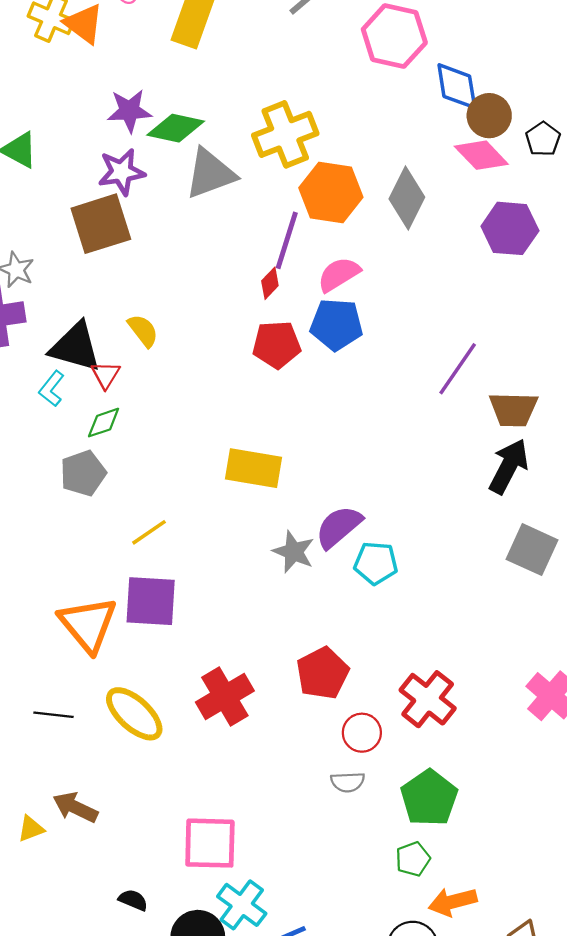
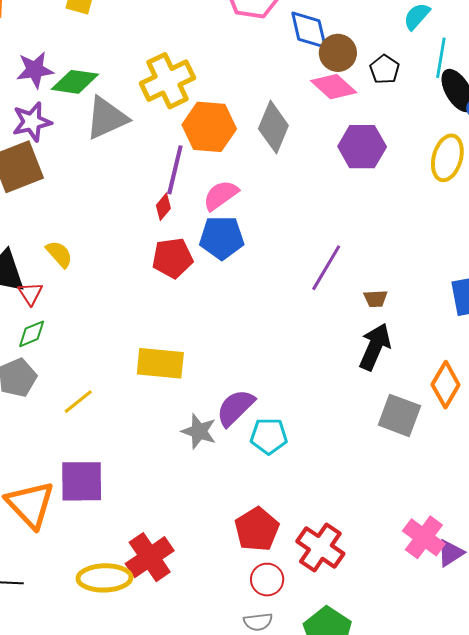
brown trapezoid: (513, 409) -> (375, 299), size x0.6
yellow line: (149, 532) -> (78, 402), moved
red pentagon: (323, 673) -> (257, 529), moved
yellow ellipse: (134, 714) -> (104, 578), moved, turned -40

